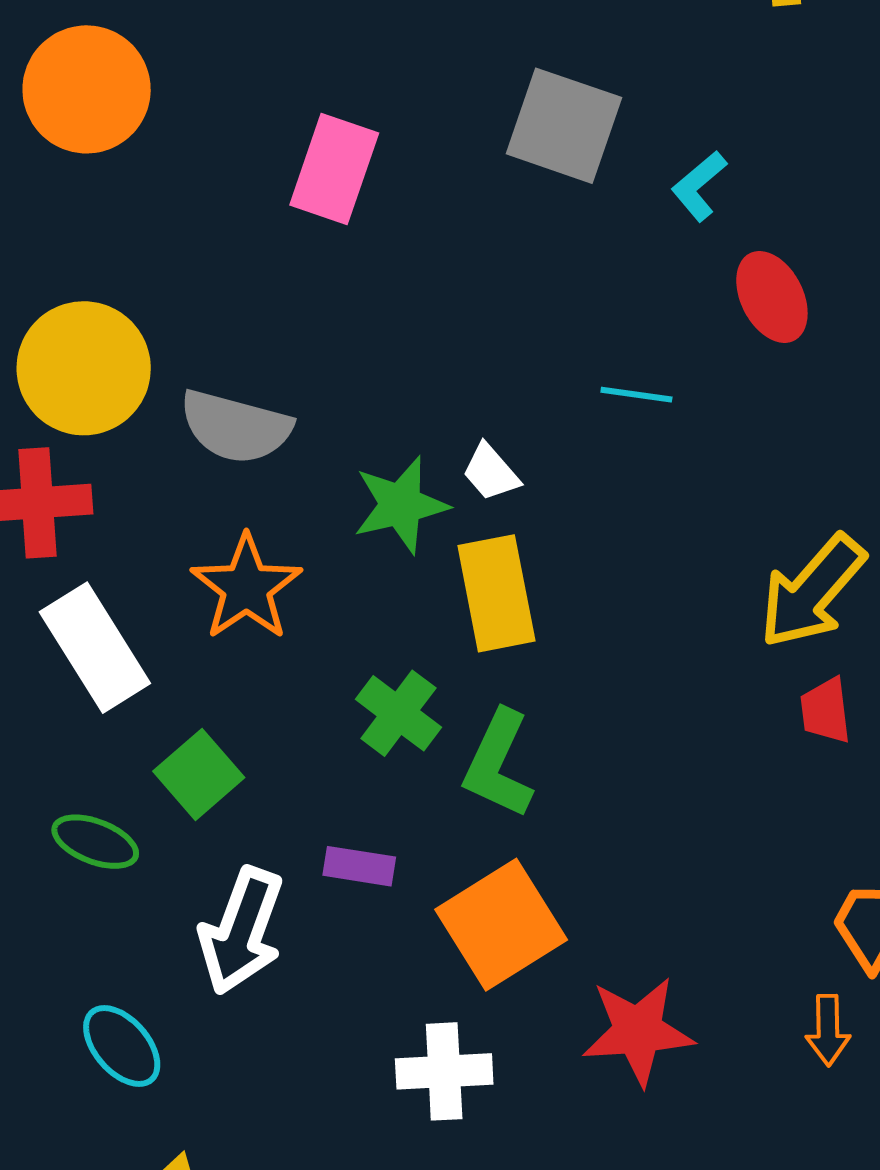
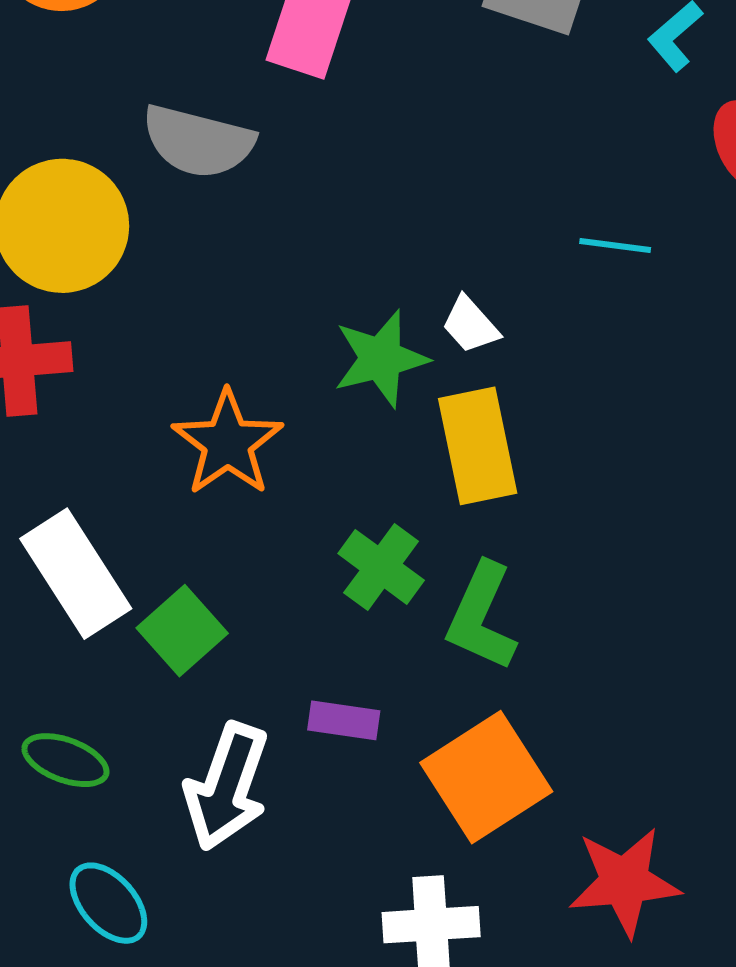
gray semicircle: (236, 427) -> (198, 141), moved
white rectangle: (95, 648) -> (76, 574), moved
green ellipse: (95, 842) -> (65, 760), moved

